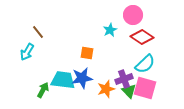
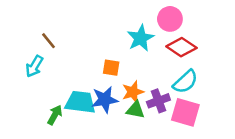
cyan star: (110, 30) -> (141, 38), size x1.5
orange star: (106, 89) -> (133, 92), moved
green triangle: (129, 91) -> (135, 110), moved, turned -35

